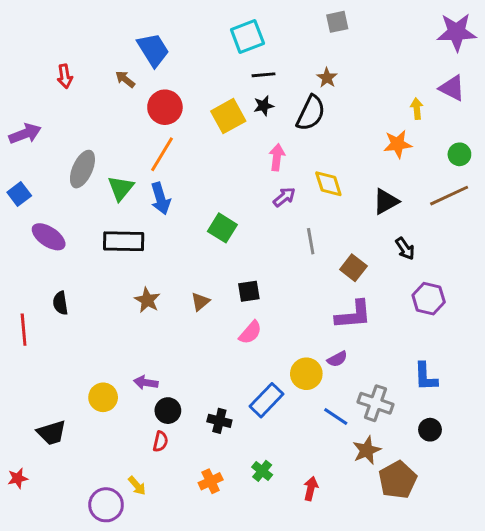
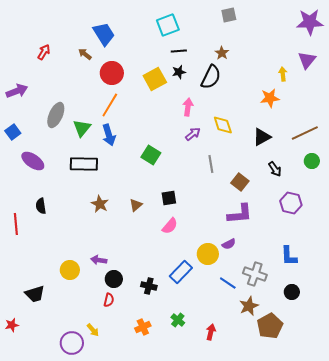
red arrow: (65, 76) -> (44, 52), turned -140
purple triangle: (452, 88) -> (307, 60), turned 42
green circle: (459, 154) -> (312, 161), moved

